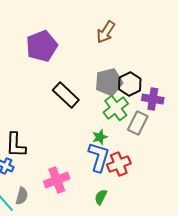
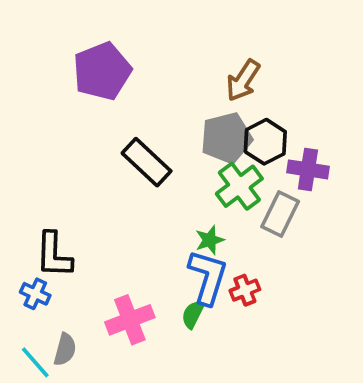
brown arrow: (106, 32) -> (243, 80), moved
red cross: (119, 164) -> (245, 290), size x0.7
green semicircle: (101, 197) -> (193, 314), moved

